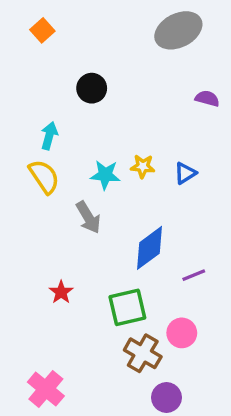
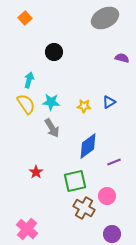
yellow star: (143, 166) -> (84, 106), moved
cyan star: (105, 175) -> (51, 102), moved
purple circle: (166, 397) -> (112, 234), moved

